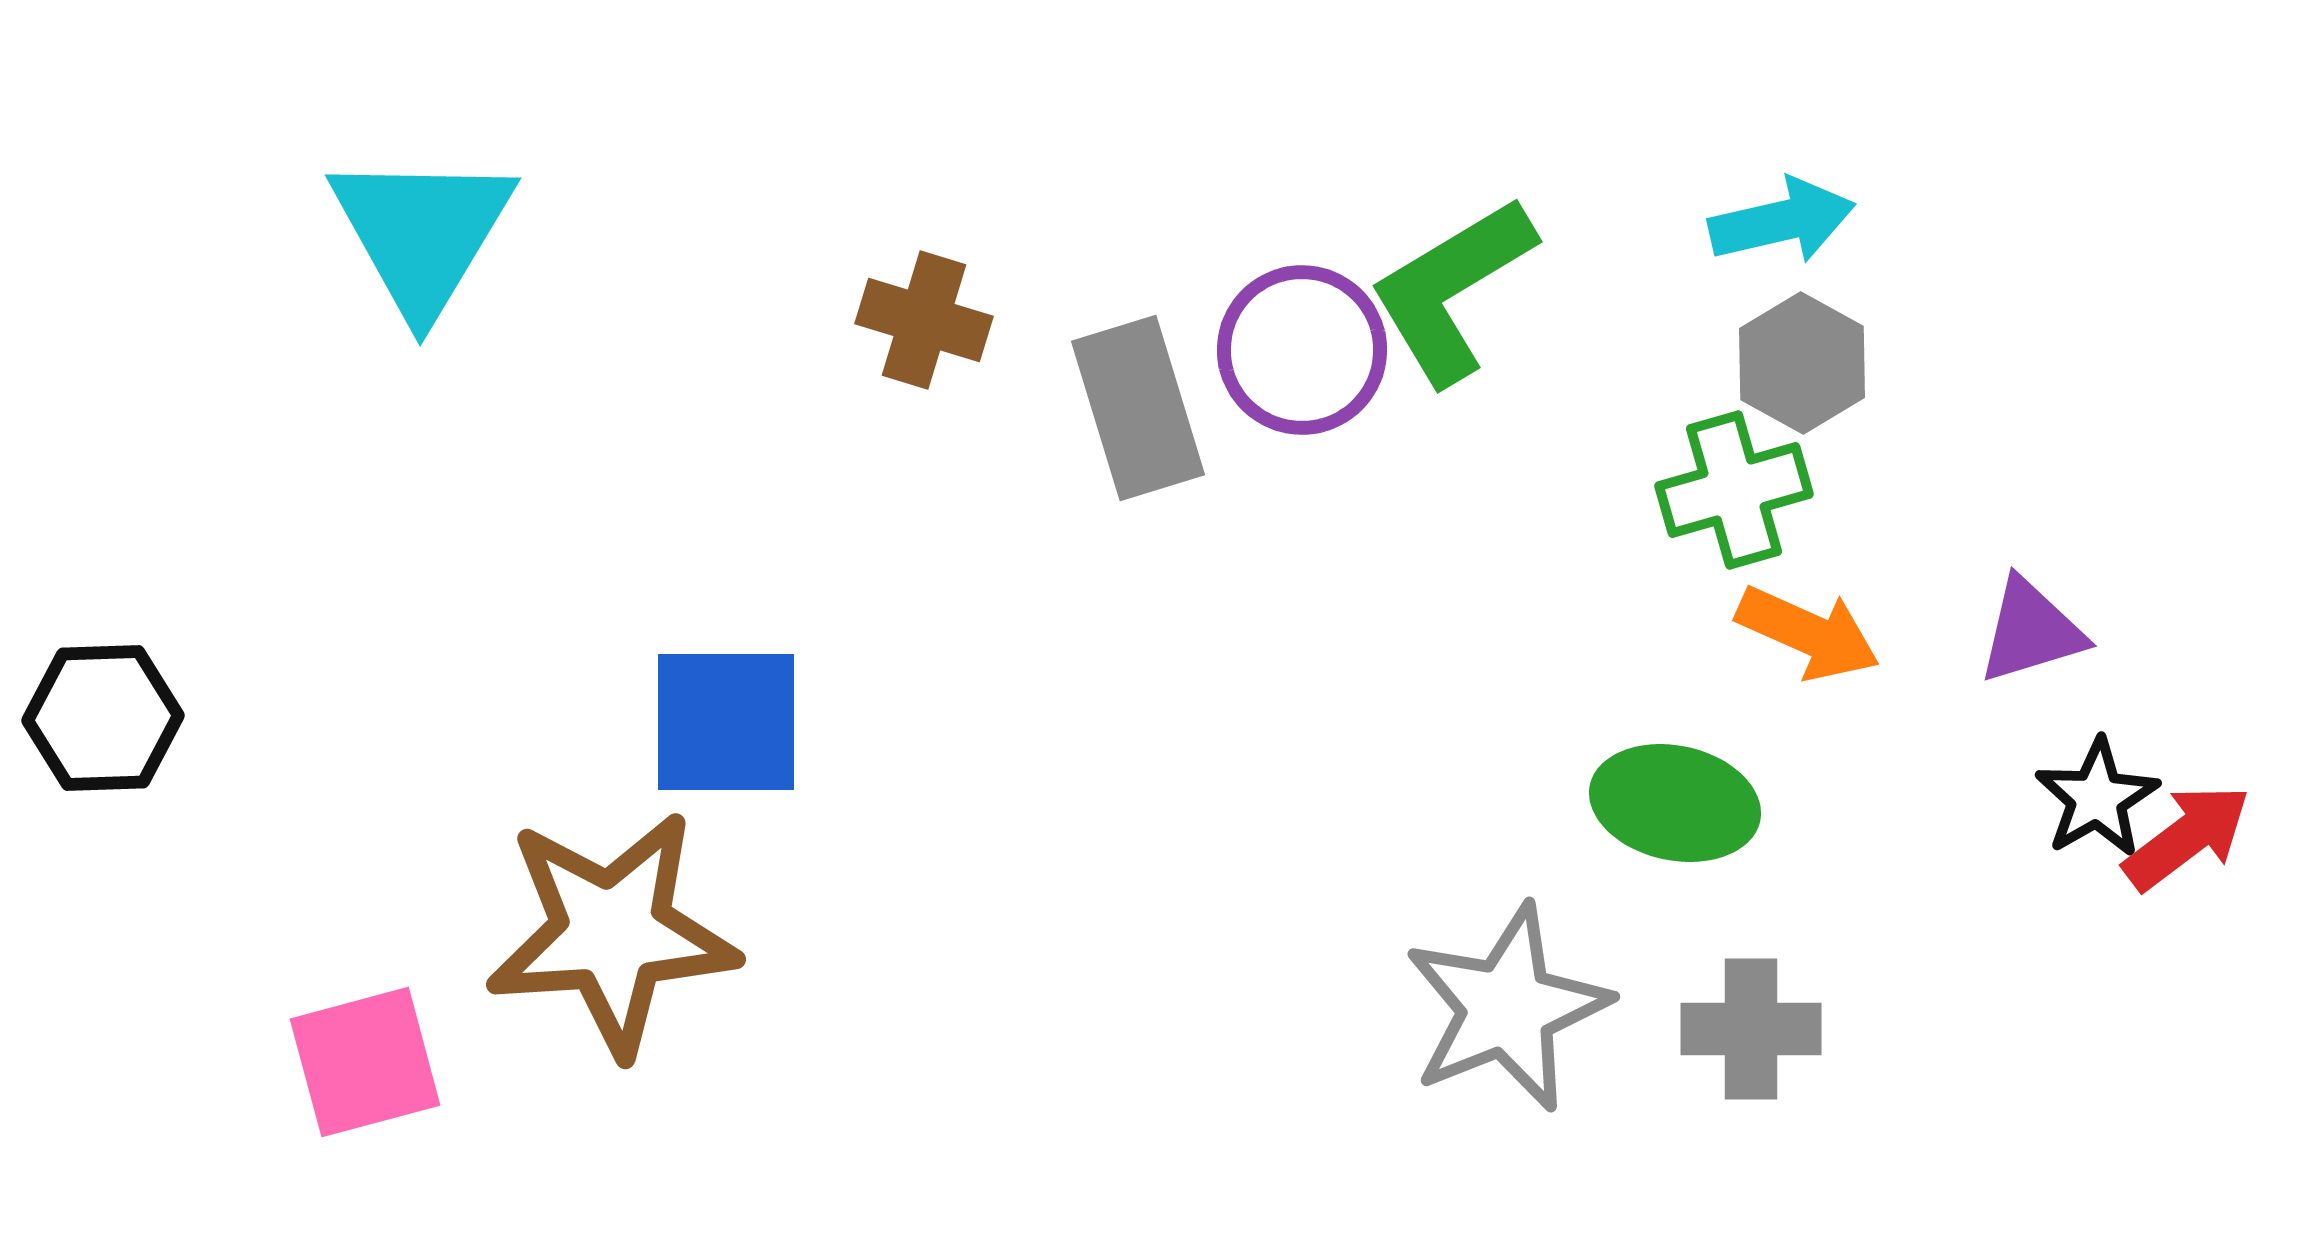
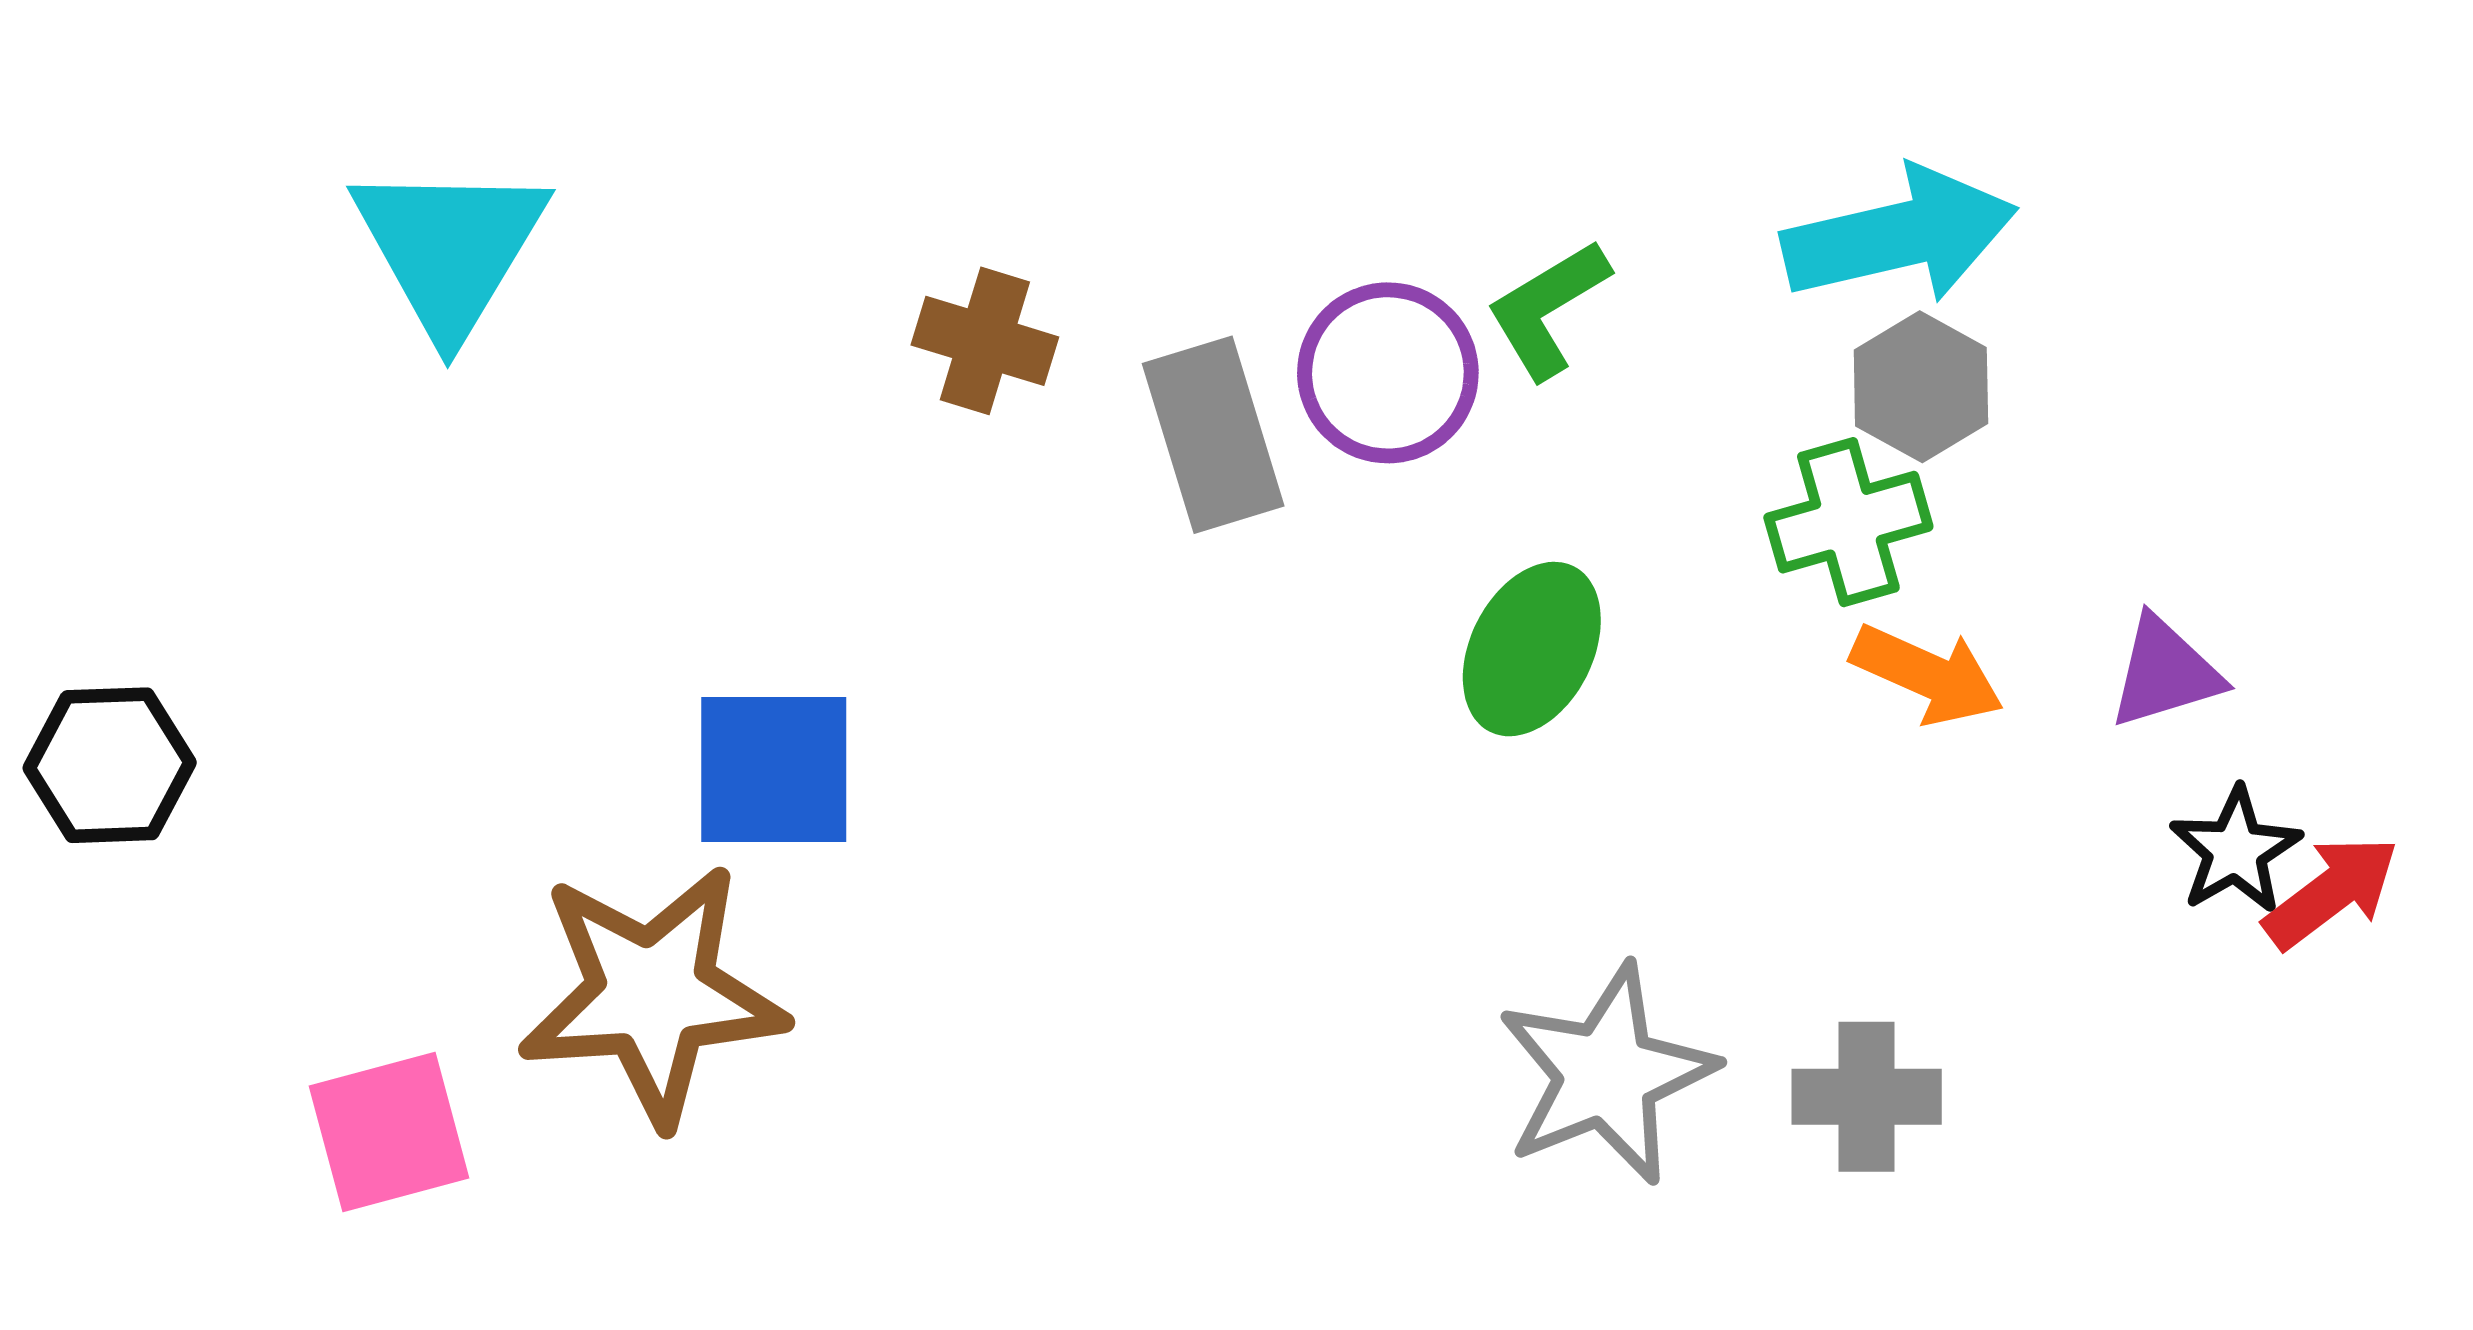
cyan arrow: (1782, 221) -> (1900, 235), size x1.5
green L-shape: (1452, 290) -> (1548, 309), size x0.7
green ellipse: (1675, 803) -> (1532, 649), moved, turned -75

